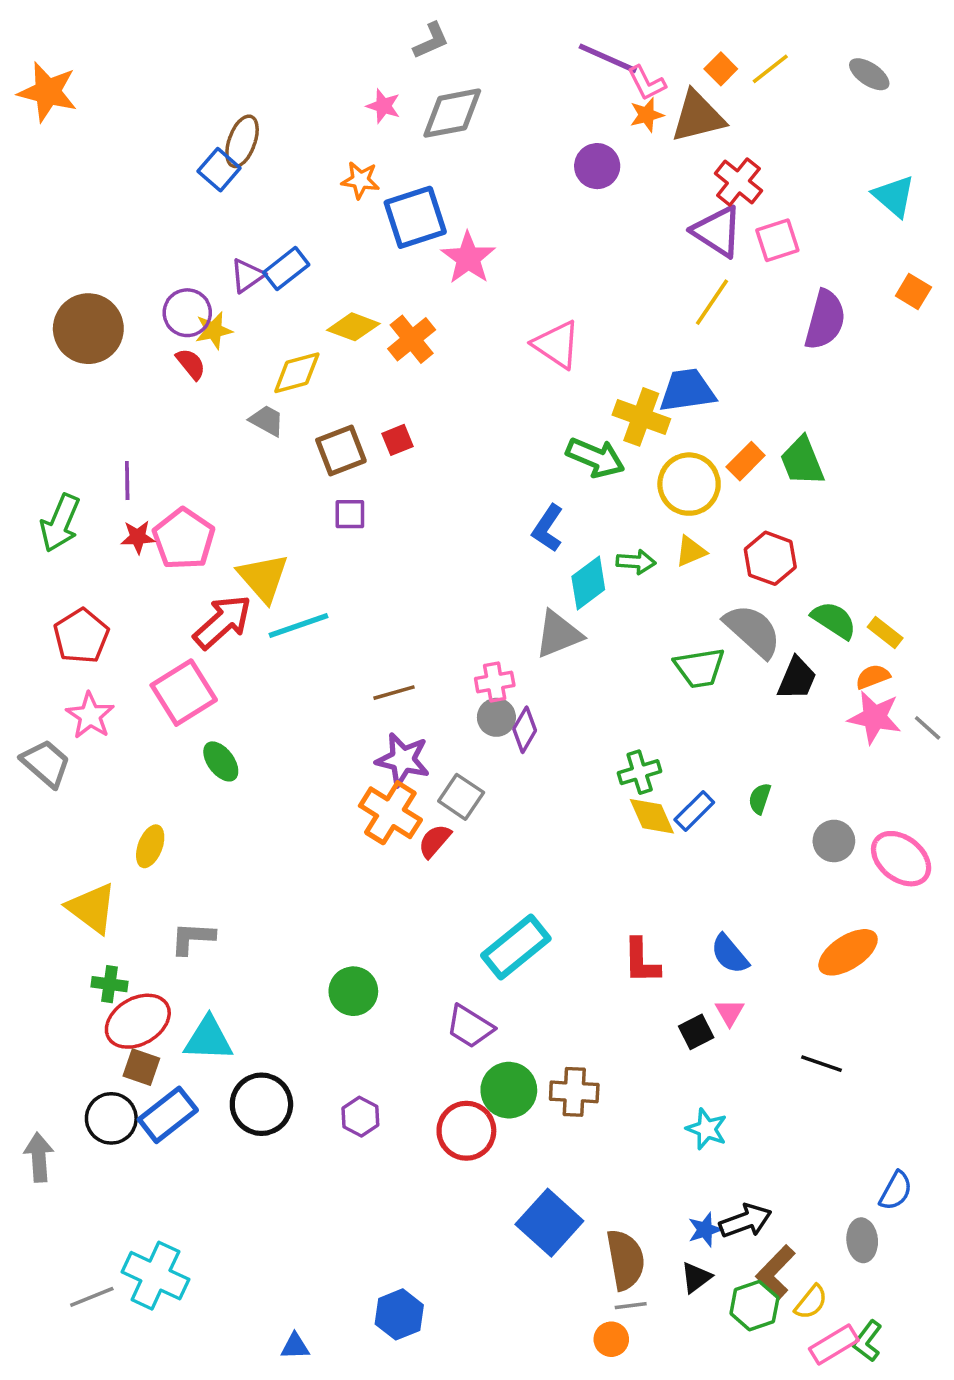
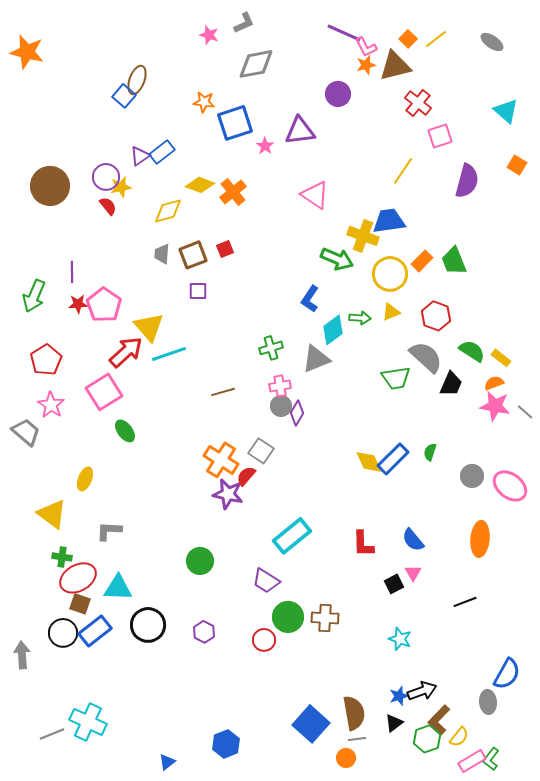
pink star: (383, 106) -> (209, 35), moved
purple triangle: (717, 231) -> (300, 131), moved, turned -40
pink star: (468, 258) -> (265, 146), size x0.6
gray trapezoid: (267, 420) -> (162, 254), moved, turned -115
purple star: (403, 760) -> (228, 494), moved
green cross: (640, 772) -> (271, 348), moved
blue rectangle: (694, 811) -> (393, 459), size x1.4
orange ellipse: (848, 952) -> (480, 539), turned -52
black line: (822, 1064) -> (465, 602), turned -40
red circle: (466, 1131) -> (264, 640), size x0.7
blue semicircle: (896, 1191) -> (507, 674), size x1.4
blue square: (549, 1223) -> (311, 724), moved
blue triangle: (295, 1346) -> (167, 762), turned -36

